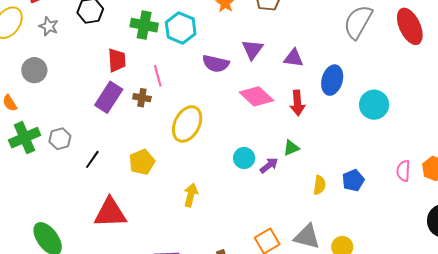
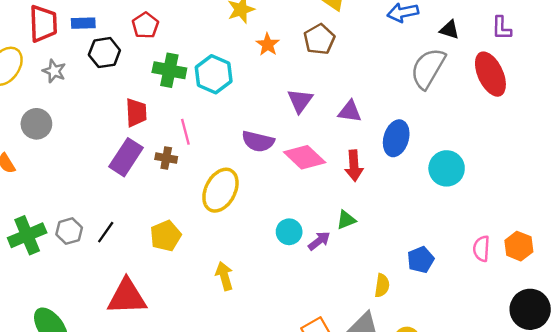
purple semicircle: (216, 64) -> (258, 141), moved
green cross: (25, 138) -> (27, 235), moved
gray hexagon: (60, 139) -> (69, 231), moved
yellow semicircle: (319, 185) -> (382, 285), moved
yellow arrow: (191, 195) -> (224, 276), turned -30

